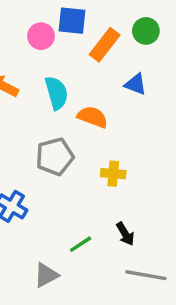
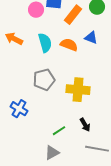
orange semicircle: (93, 117) -> (69, 45), moved
yellow cross: (113, 174) -> (78, 90), size x1.6
gray triangle: (46, 275) -> (52, 153), moved

